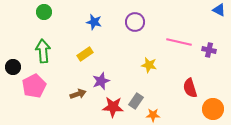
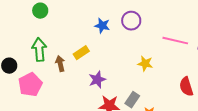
blue star: (94, 22) -> (102, 26), moved
brown arrow: (78, 94) -> (60, 64), moved, turned -84

